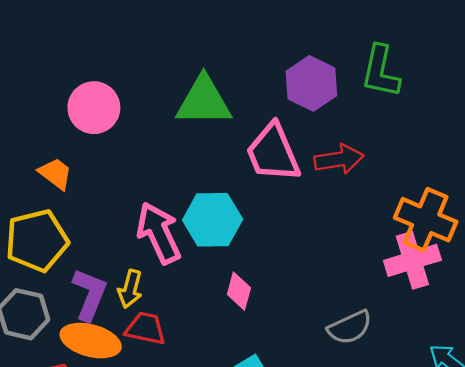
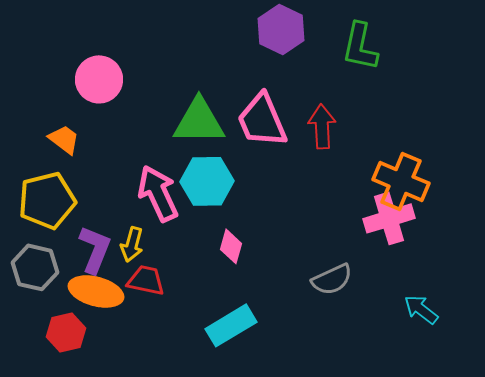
purple hexagon: (311, 83) -> (281, 29), moved
green triangle: (204, 101) -> (199, 121), moved
red arrow: (339, 159) -> (322, 126), turned -84

